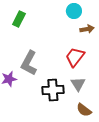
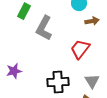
gray L-shape: (29, 63) -> (44, 28), moved
gray triangle: (78, 84) -> (92, 81), moved

